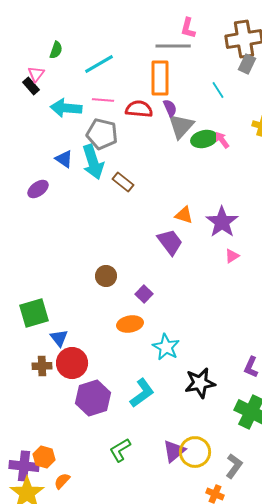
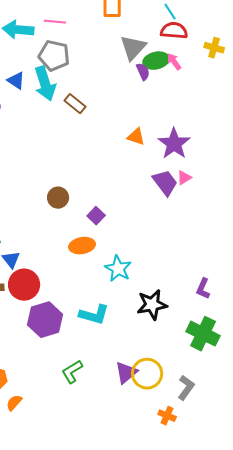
purple semicircle: (170, 108) -> (143, 72), moved
red semicircle: (139, 109) -> (174, 31), moved
purple trapezoid: (170, 242) -> (165, 183), moved
cyan L-shape: (142, 393) -> (94, 315), turned 52

